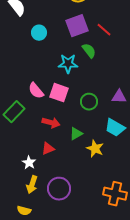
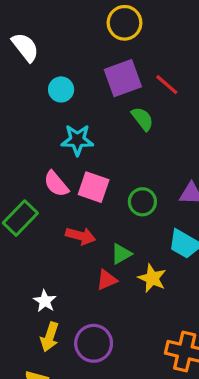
cyan star: (68, 64) -> (77, 140), moved
red triangle: (48, 149) -> (107, 280), moved

